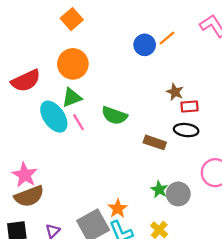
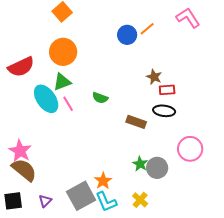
green semicircle: (114, 115) -> (100, 98), size x0.7
brown semicircle: (29, 196) -> (24, 170), turned -120

